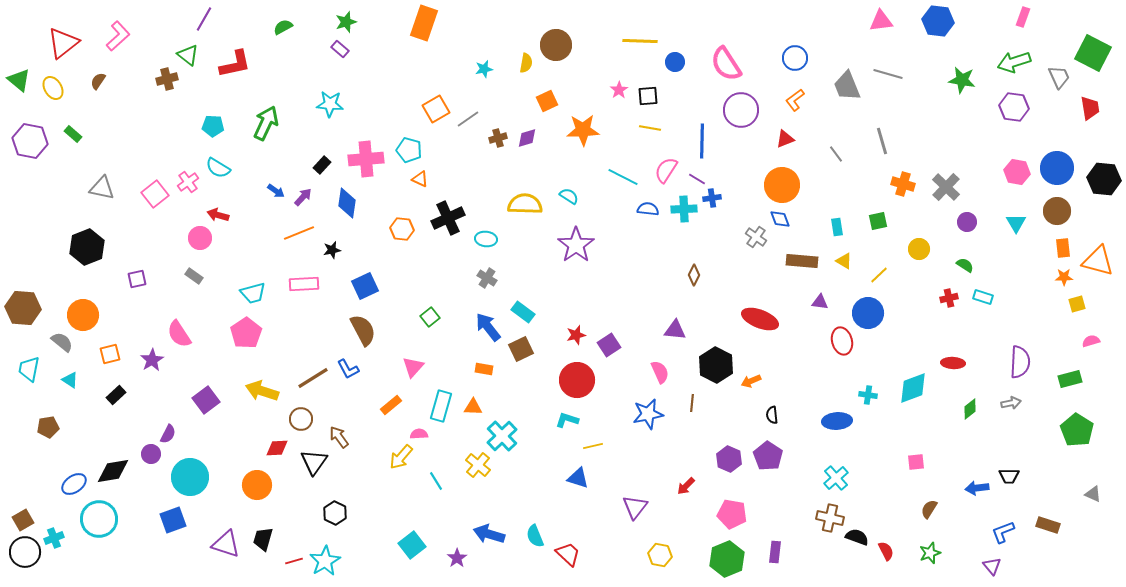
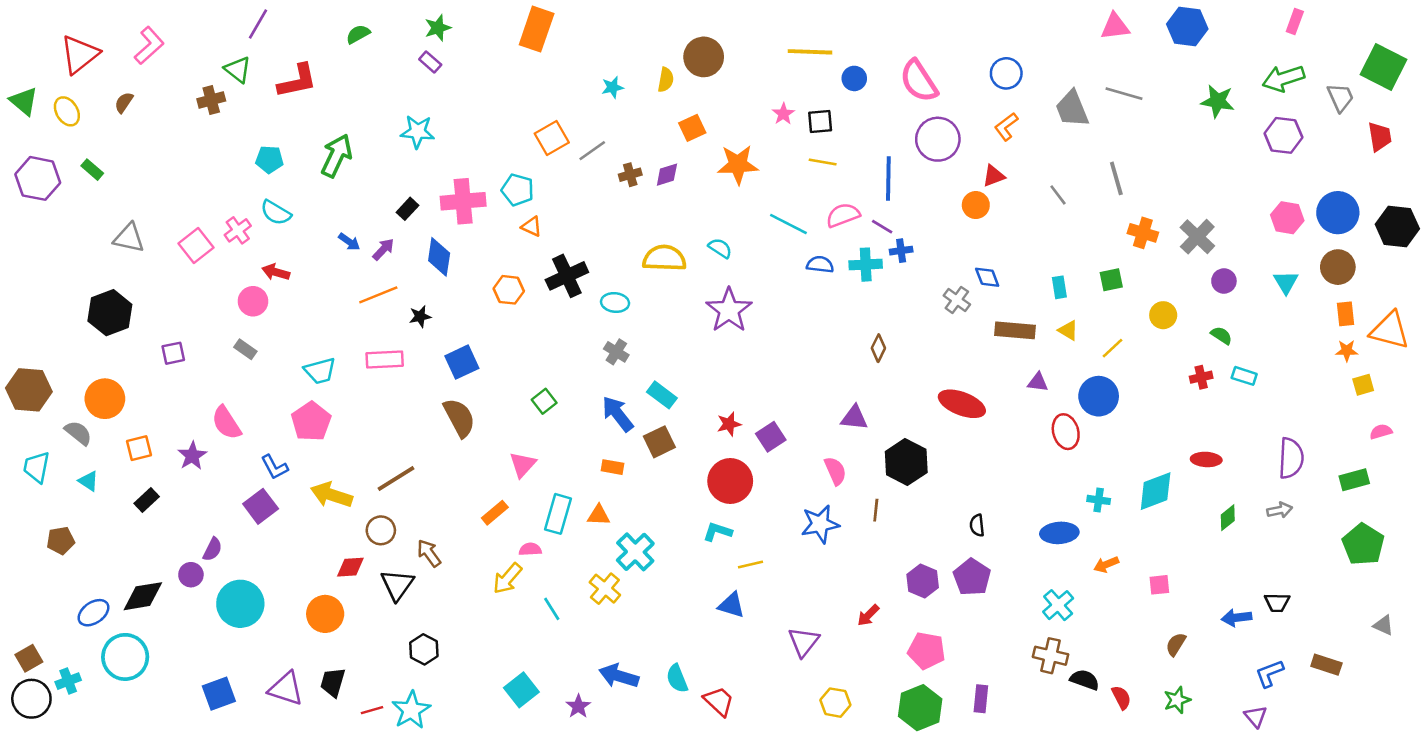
pink semicircle: (666, 170) -> (843, 215), turned 36
orange circle: (782, 185) -> (976, 205), moved, size x0.6
blue L-shape: (348, 369) -> (274, 467), moved
orange arrow: (751, 381) -> (1106, 565), moved
blue square: (173, 520) -> (219, 694), moved

